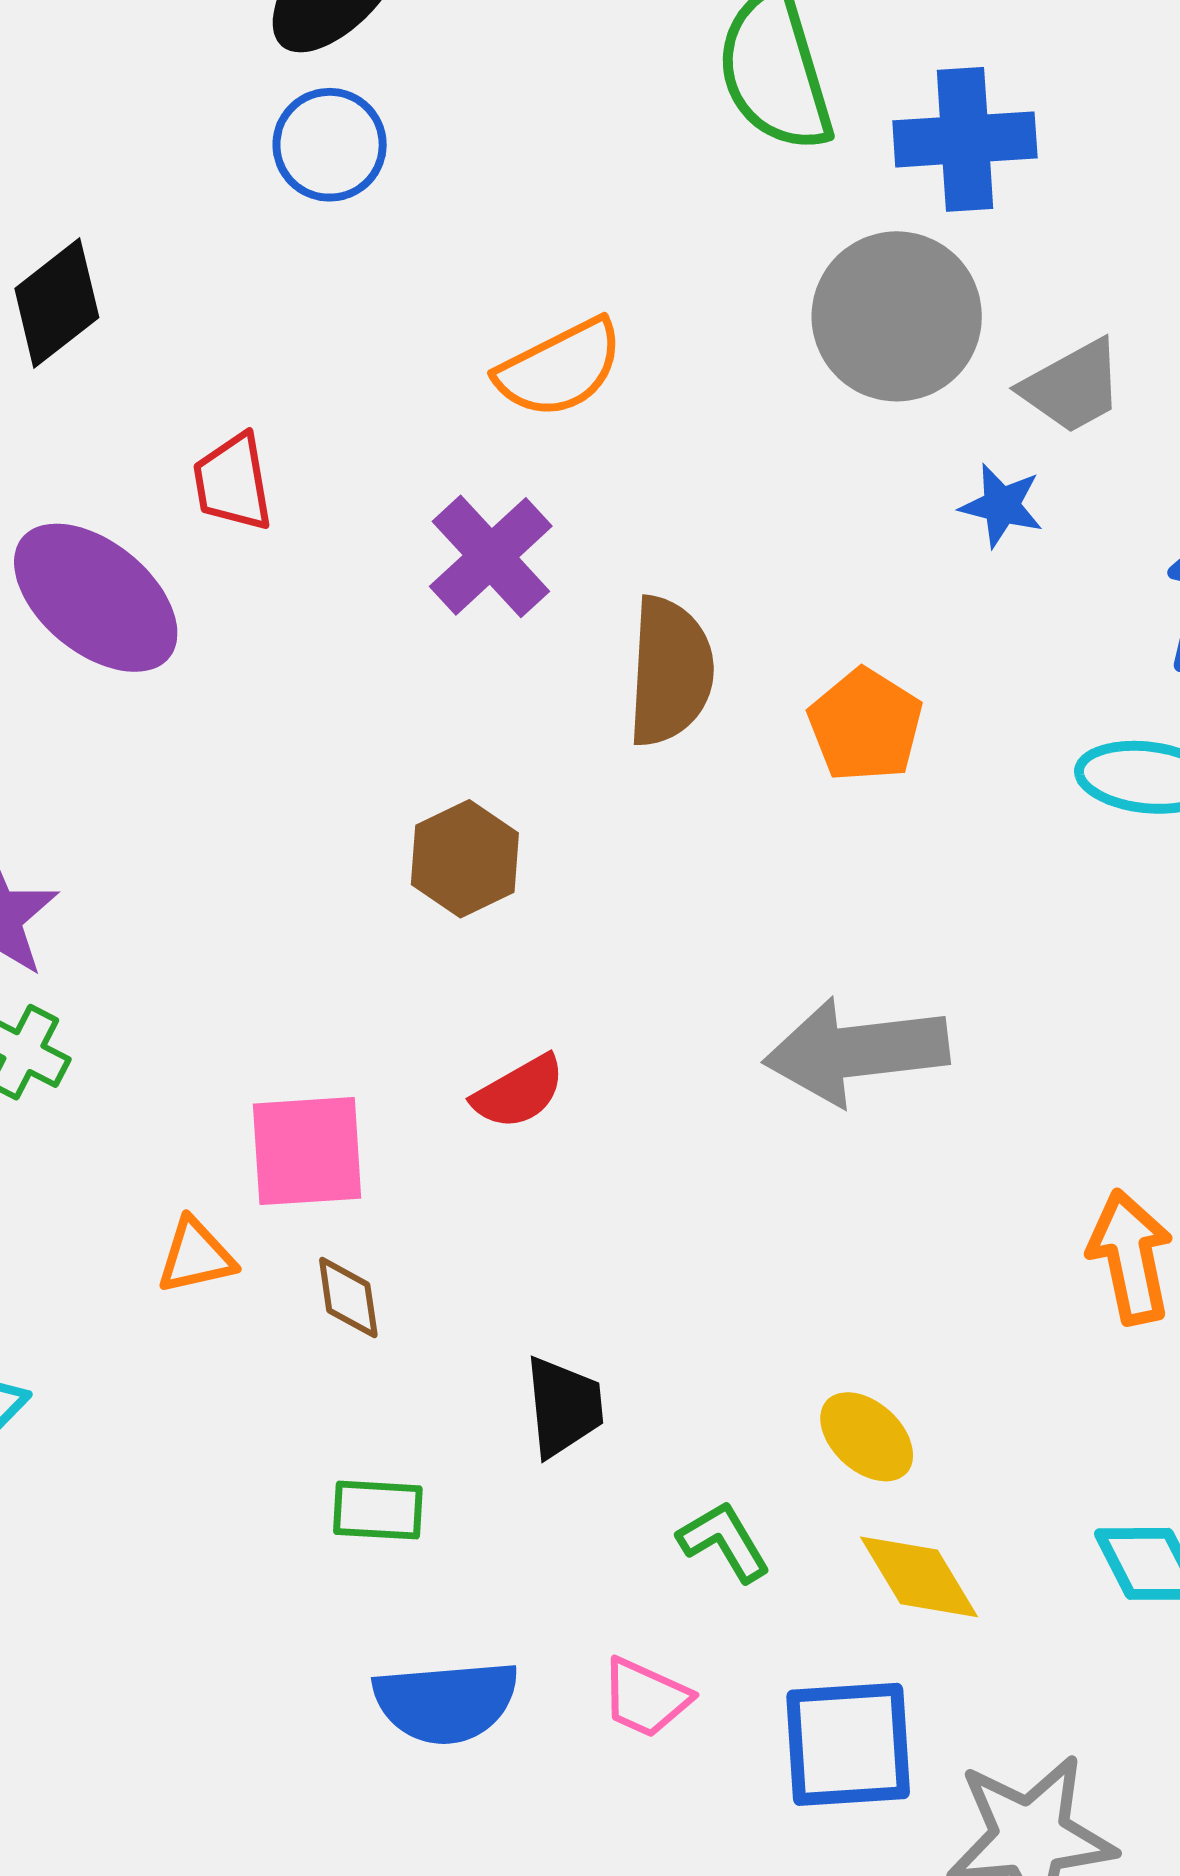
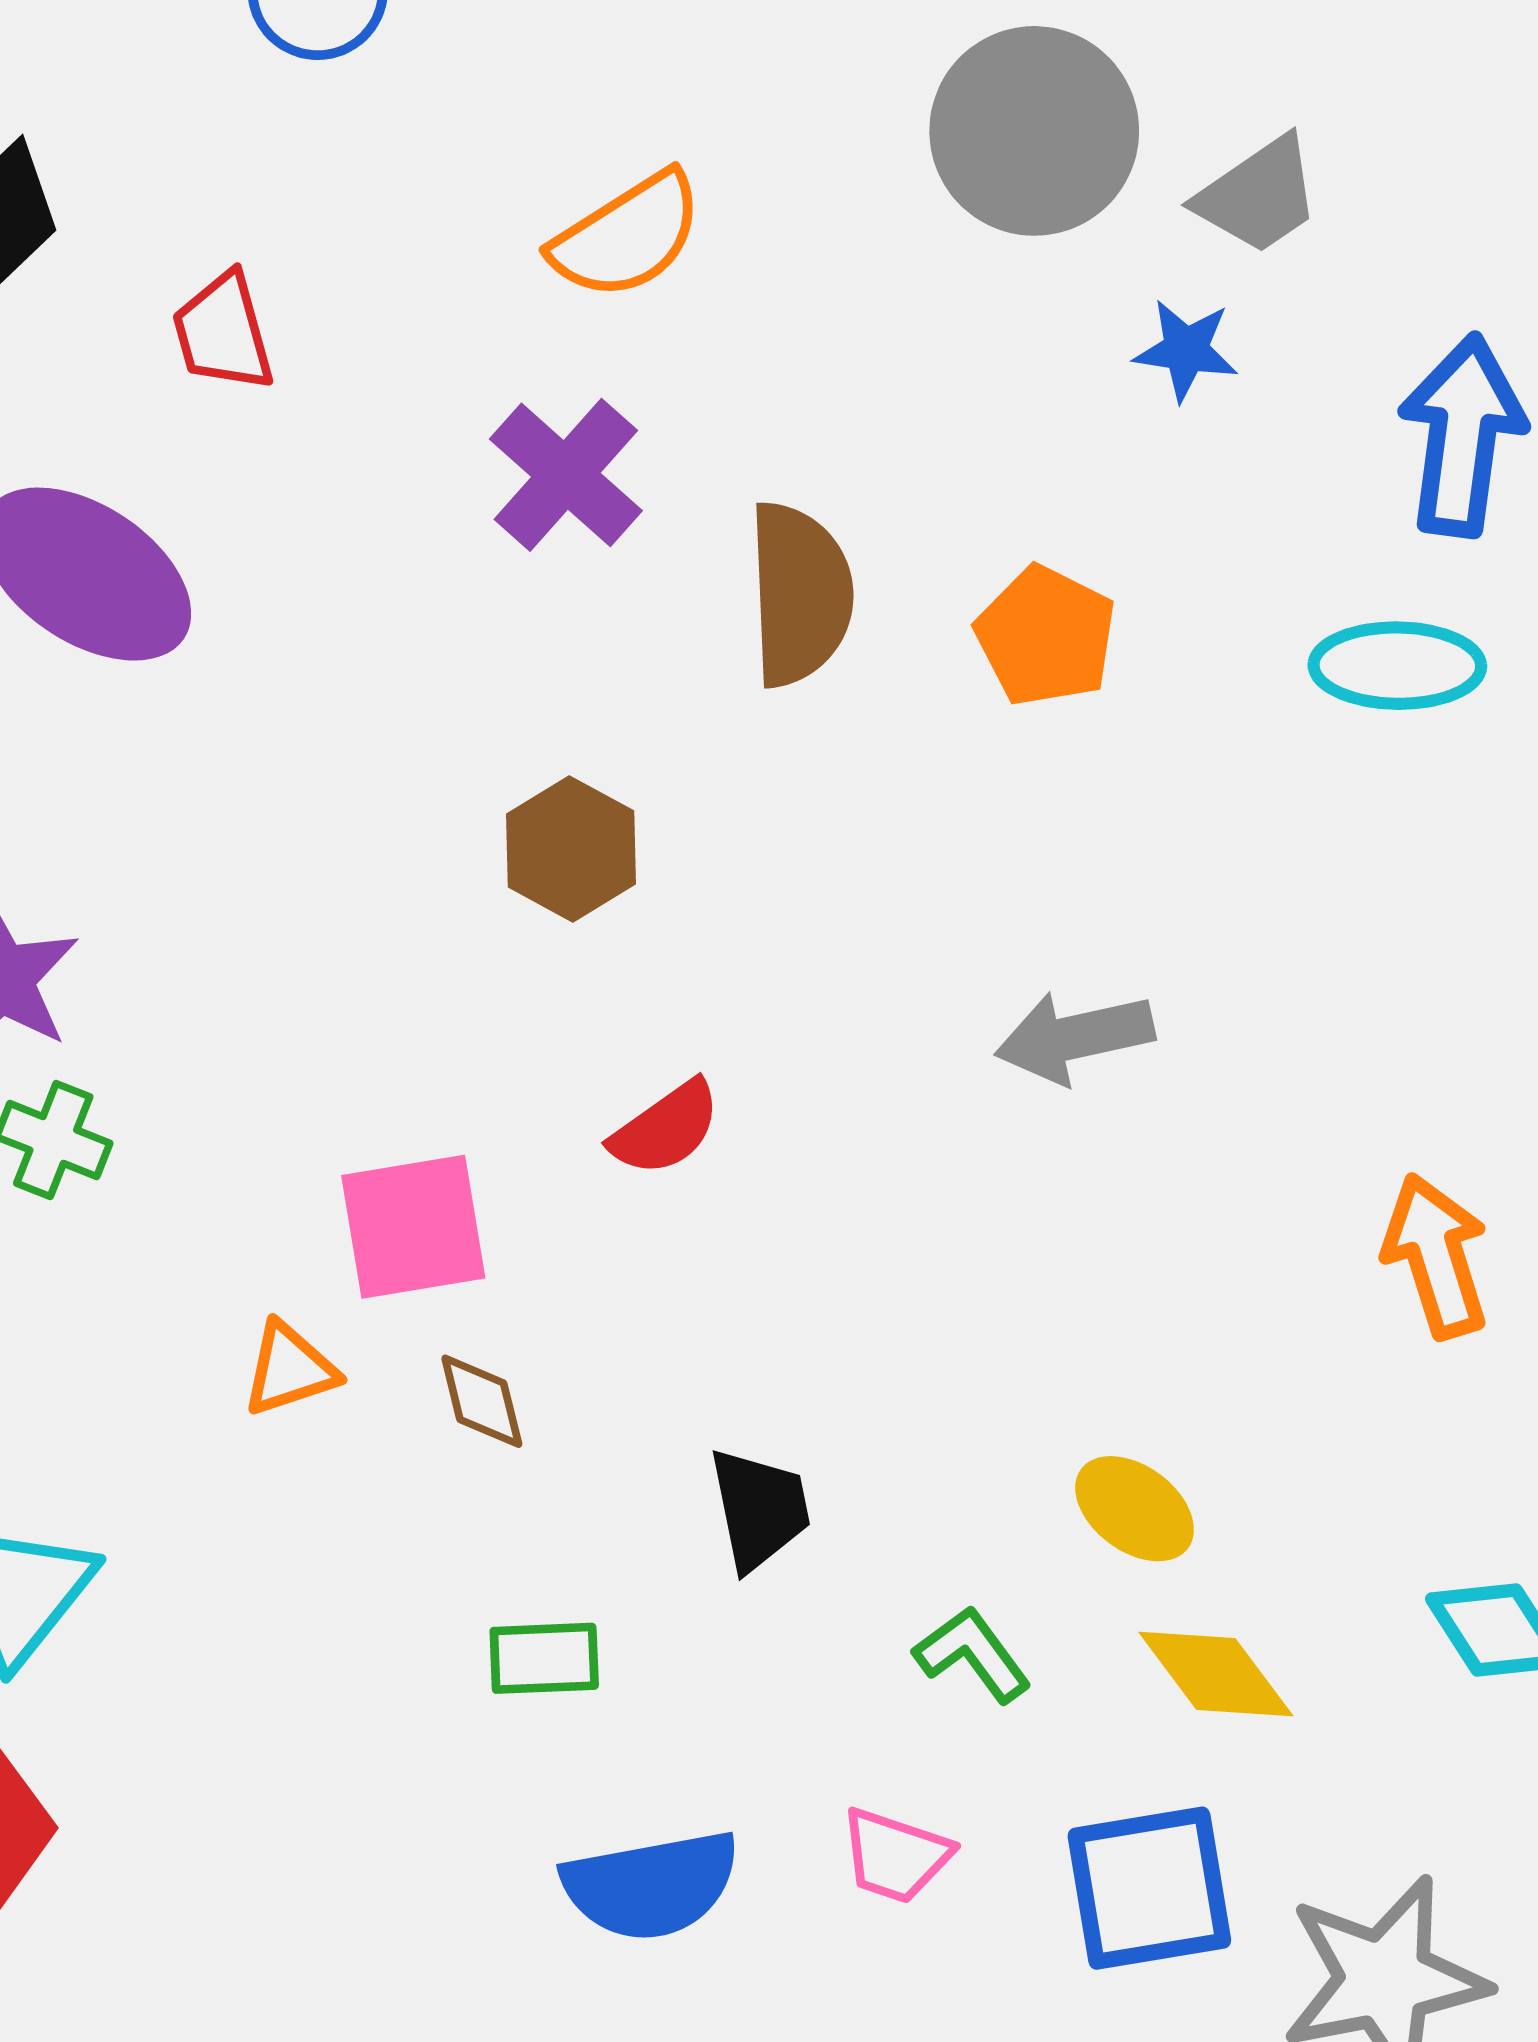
red trapezoid: (233, 482) -> (223, 332), moved
gray arrow: (856, 1051) -> (1075, 1037), size x0.7

